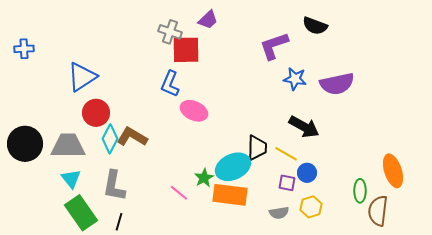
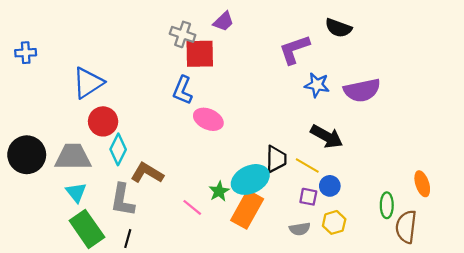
brown L-shape: (132, 137) -> (147, 173), moved
orange ellipse: (393, 171) -> (422, 184), size x0.7
orange rectangle: (230, 195) -> (247, 210), turned -68

